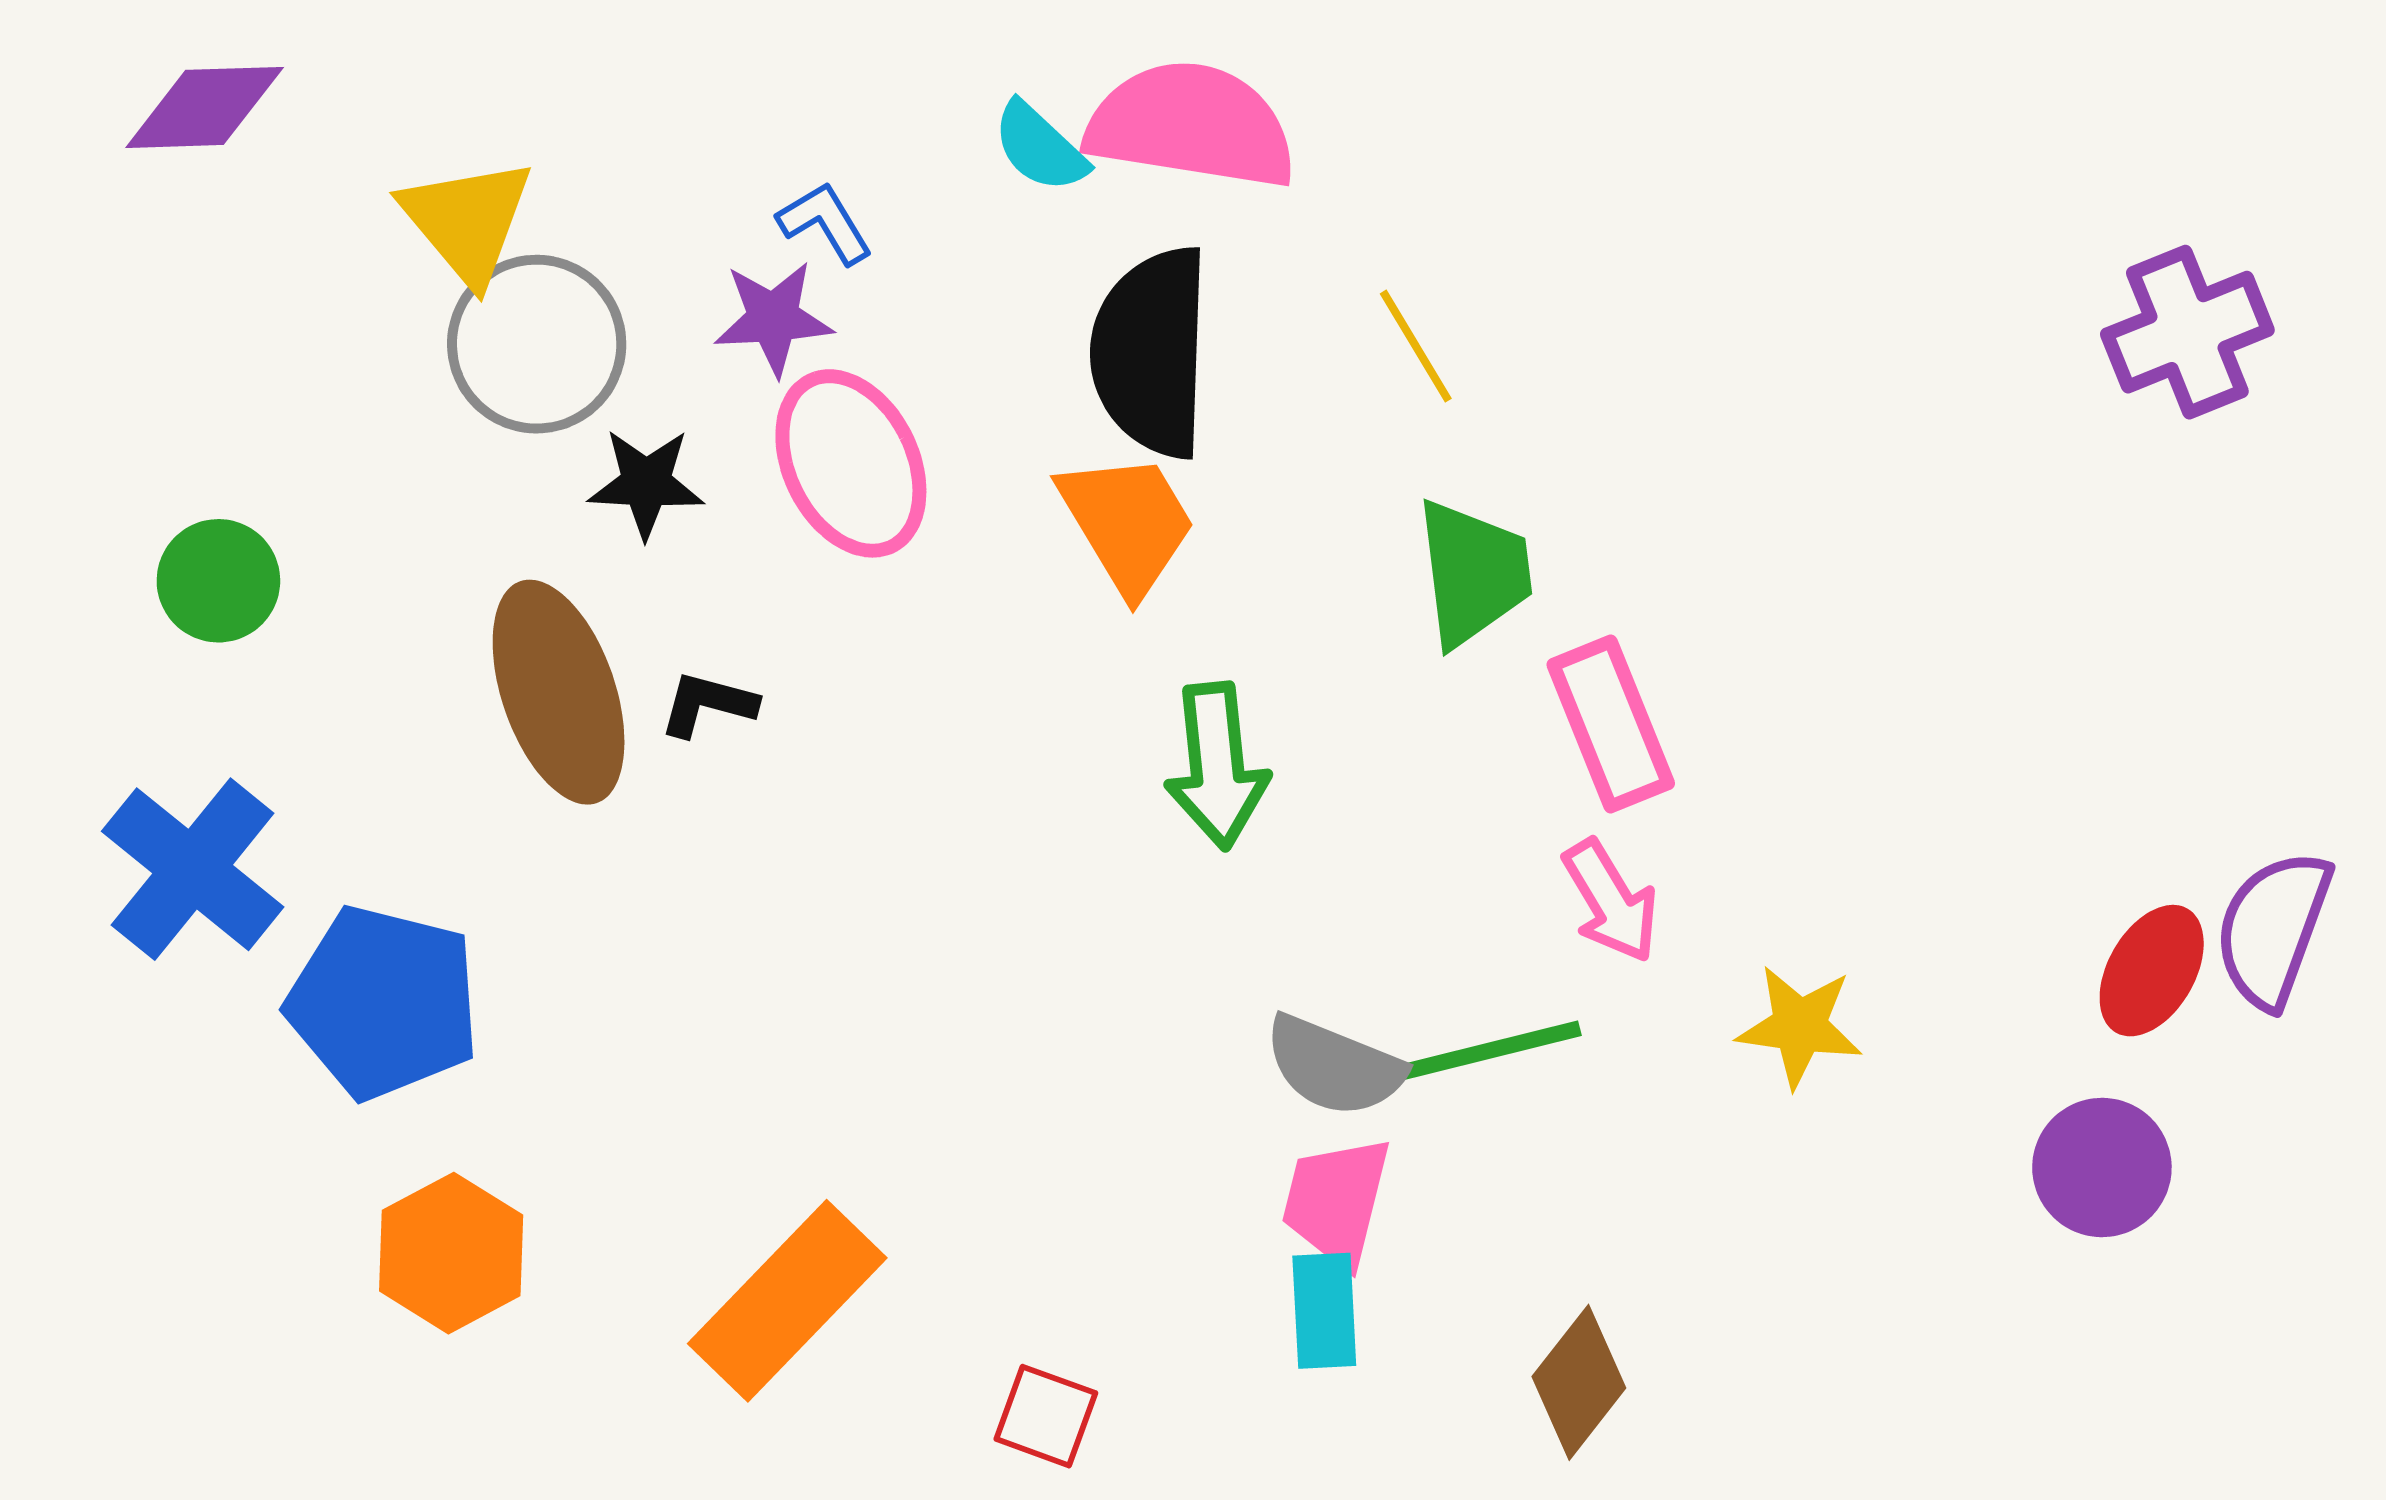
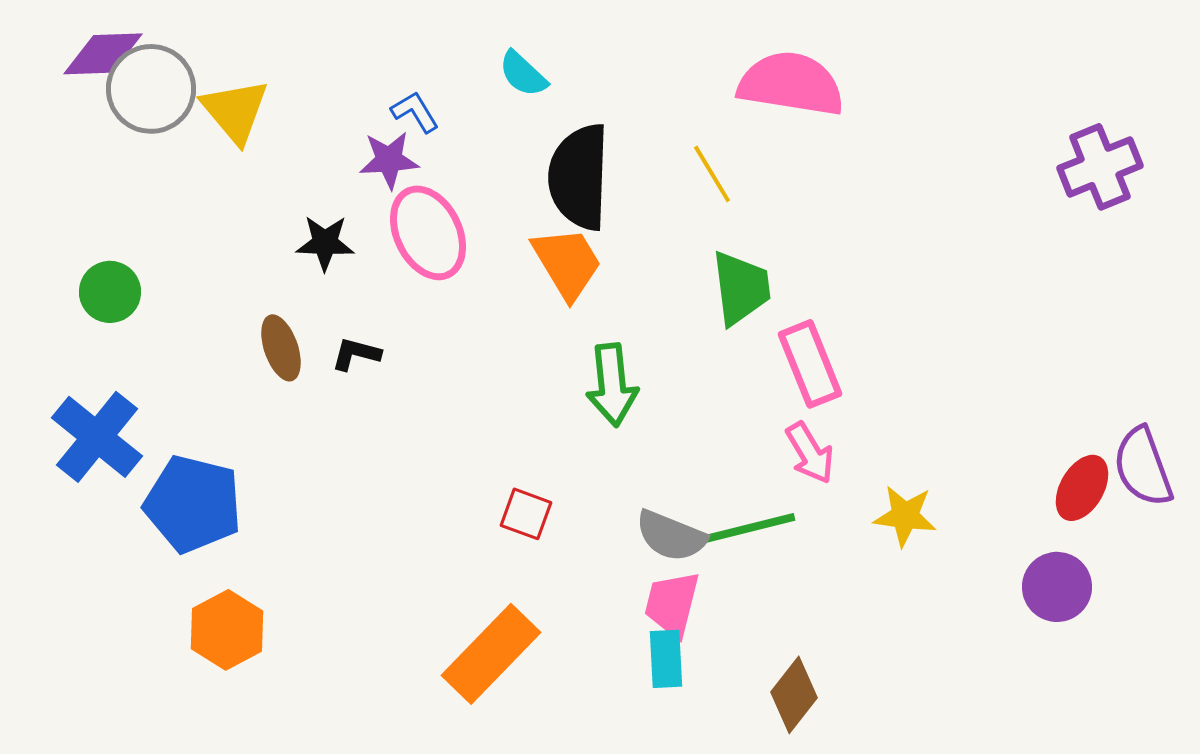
pink semicircle: (1191, 125) -> (791, 84), moved
gray circle: (537, 344) -> (151, 89), moved
brown ellipse: (559, 692) -> (281, 348), size x0.6
purple semicircle: (2273, 929) -> (1143, 467), turned -40
orange rectangle: (787, 1301) -> (491, 654), moved
red square: (1046, 1416) -> (526, 514), moved

